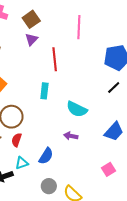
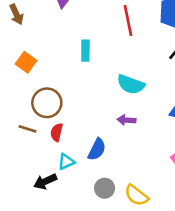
red line: (55, 59) -> (128, 20), moved
cyan rectangle: (44, 91) -> (85, 51), moved

